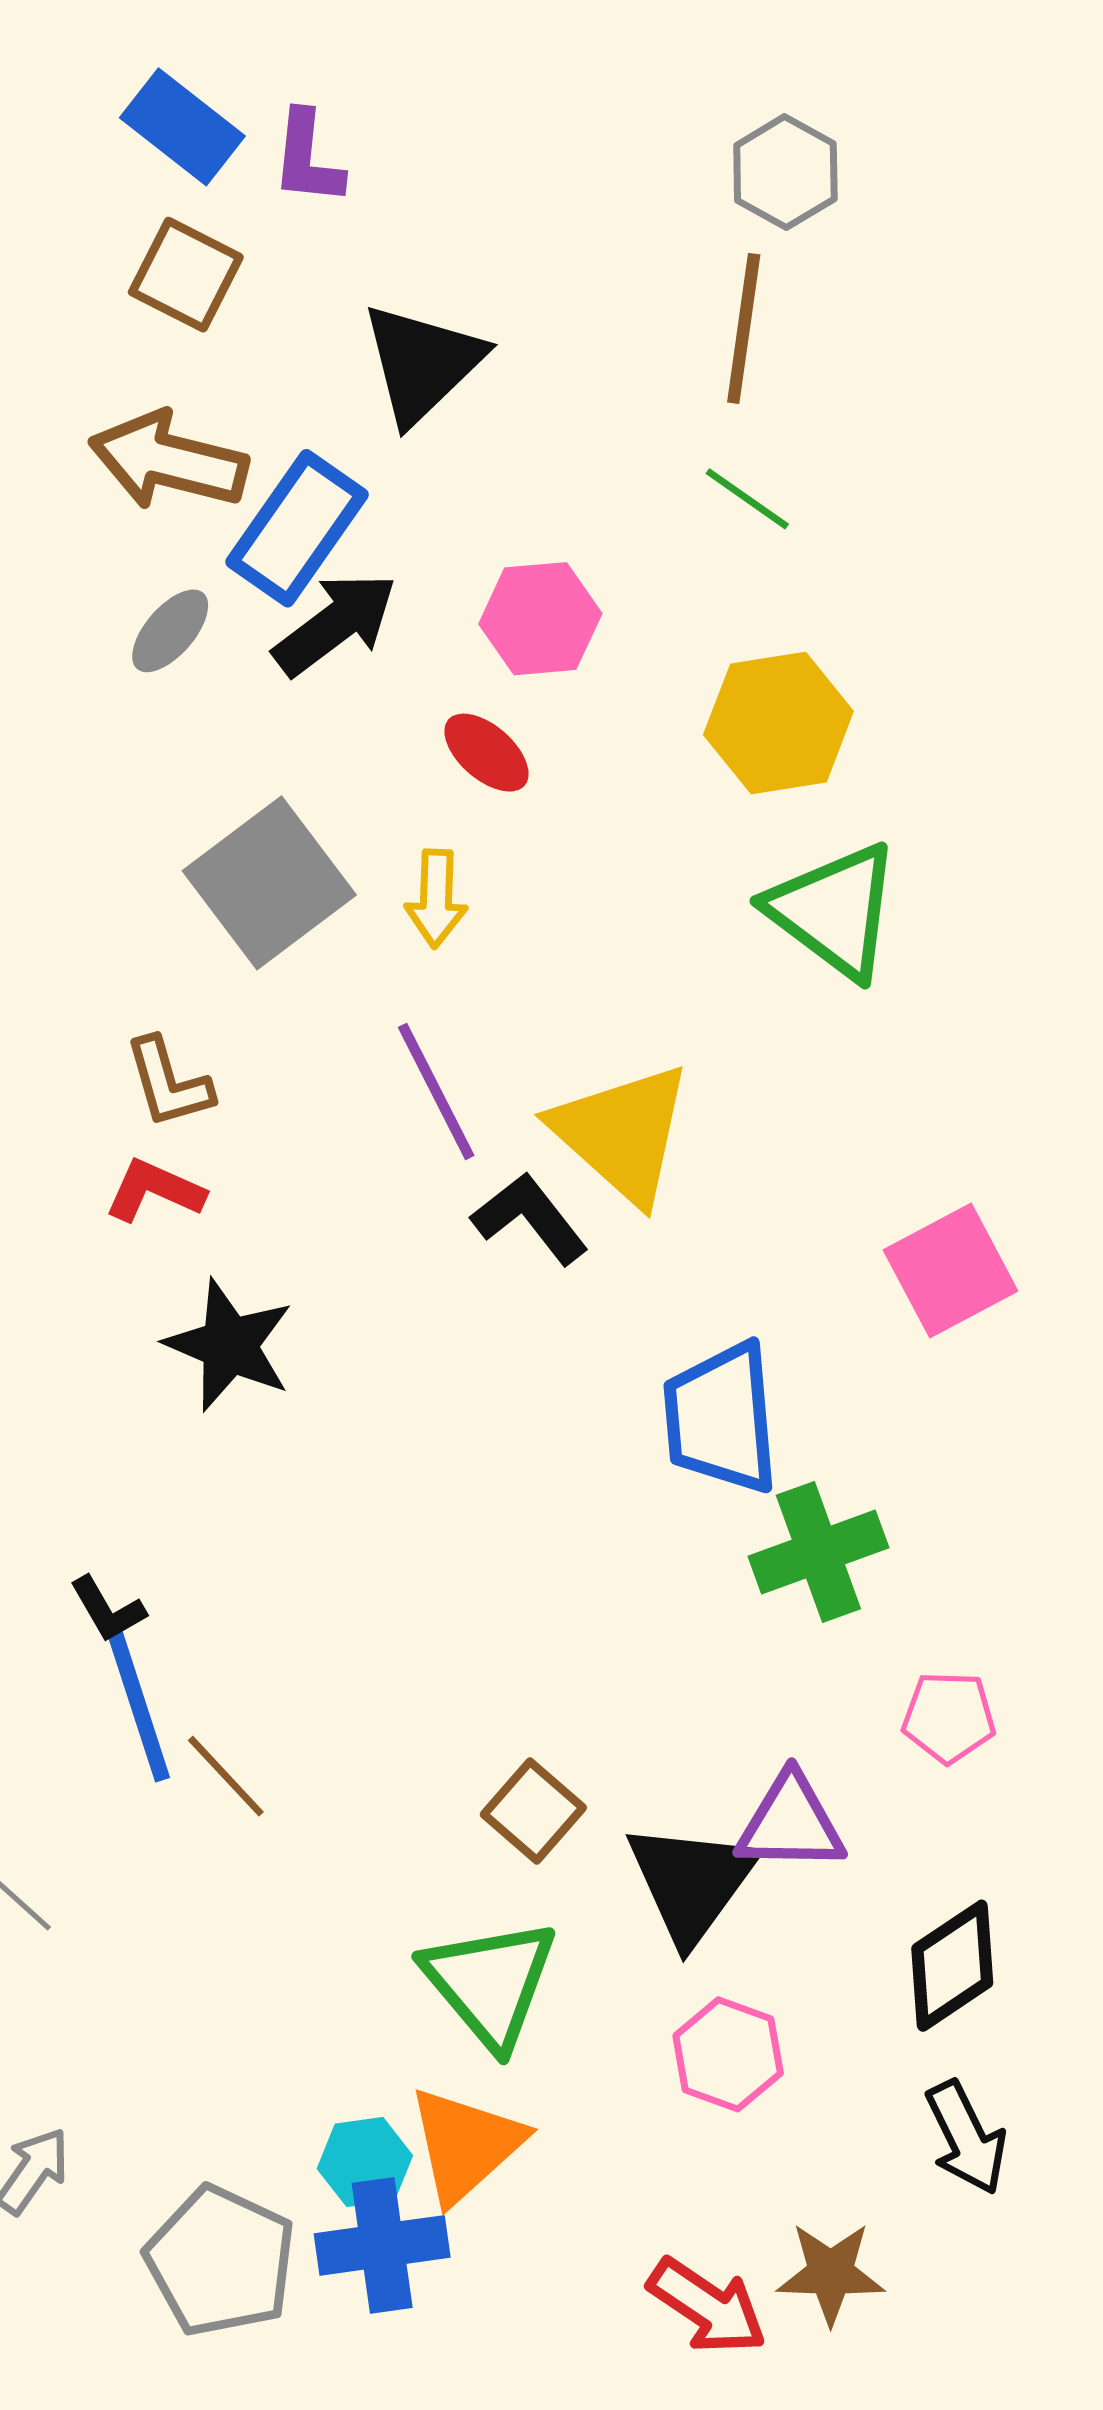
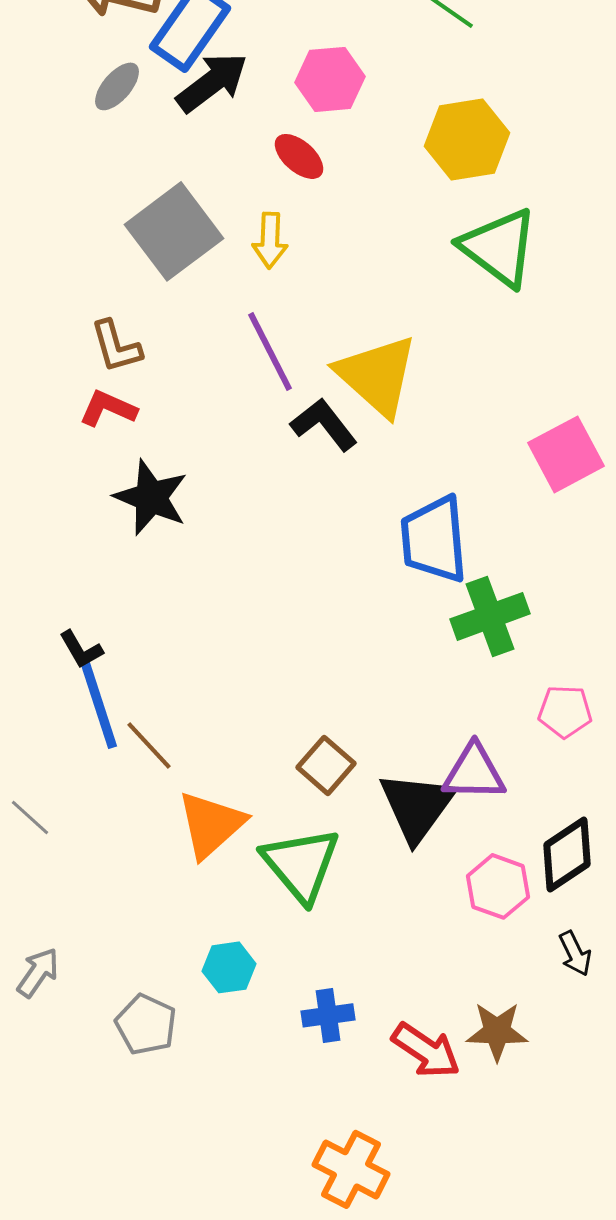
pink hexagon: (728, 2054) -> (498, 886), moved
black arrow: (966, 2138) -> (575, 953), size x0.7
orange triangle: (466, 2145) -> (211, 824), moved
blue cross: (382, 2245) -> (328, 1015), moved, size x0.7
gray pentagon: (221, 2261) -> (146, 1024), size x0.7

